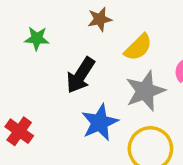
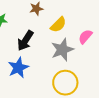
blue star: (100, 122) -> (18, 68), moved

